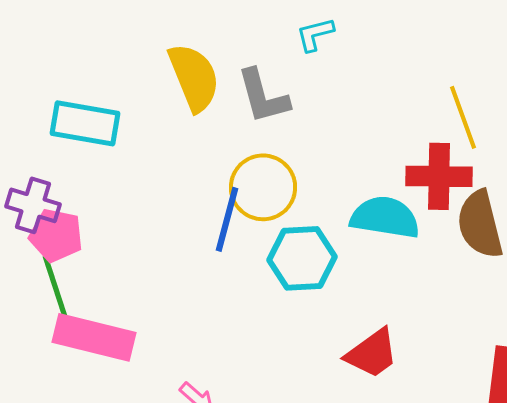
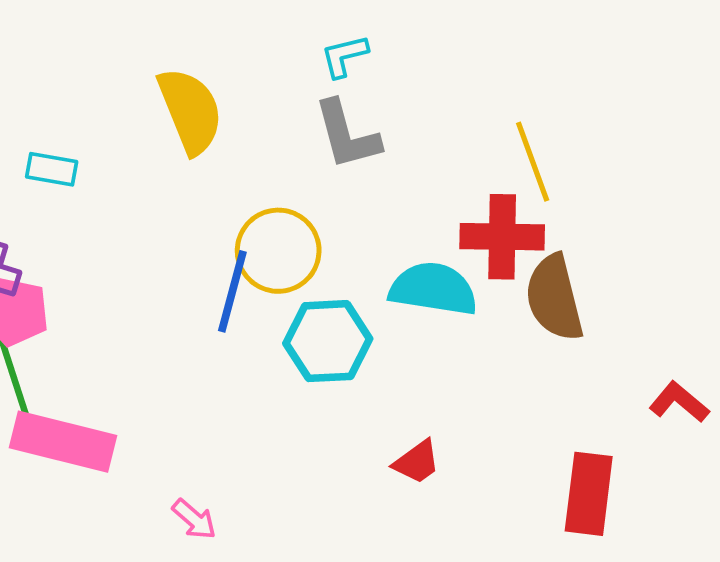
gray L-shape: (263, 96) -> (347, 135), moved
cyan rectangle: (85, 123) -> (52, 169), size x0.6
red trapezoid: (372, 353) -> (417, 462), size x0.7

